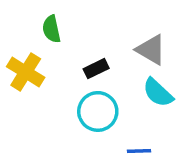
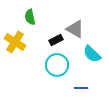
gray triangle: (151, 50) -> (75, 29), moved

